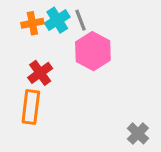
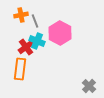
cyan cross: (57, 20) -> (37, 41), moved, turned -35
gray line: (80, 20) -> (35, 21), moved

